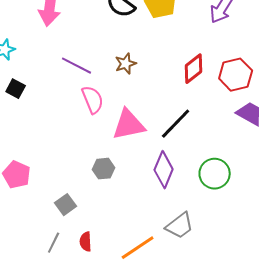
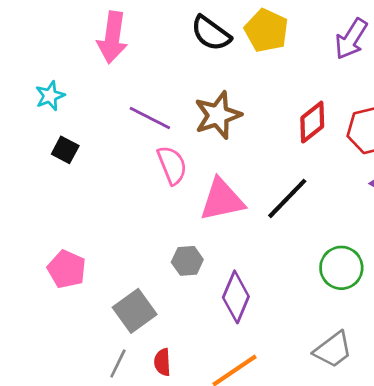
brown star: (126, 64) -> (218, 115), size x1.6
purple diamond: (164, 170) -> (236, 297), moved
gray square: (66, 205) -> (135, 311), size x1.4
gray trapezoid: (180, 226) -> (333, 350), moved

